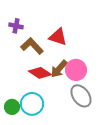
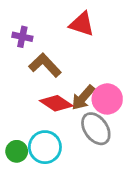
red triangle: (58, 37) -> (82, 24), moved
gray ellipse: (81, 96) -> (96, 129), moved

